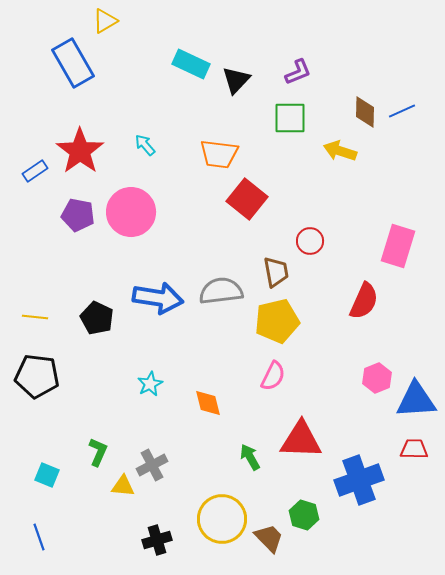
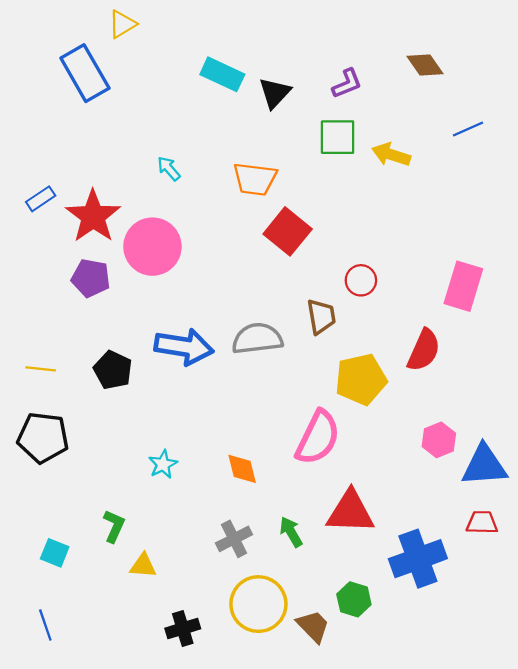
brown diamond: (365, 112) -> (425, 65), moved, turned -36
red star: (80, 151) -> (93, 216), moved
yellow arrow: (340, 151) -> (391, 155), moved
purple pentagon: (78, 215) -> (91, 278), moved
yellow pentagon: (277, 321) -> (361, 379), moved
pink semicircle: (273, 376) -> (318, 438), size x1.6
cyan star: (150, 384) -> (163, 464), moved
gray cross: (152, 465) -> (234, 539), moved

